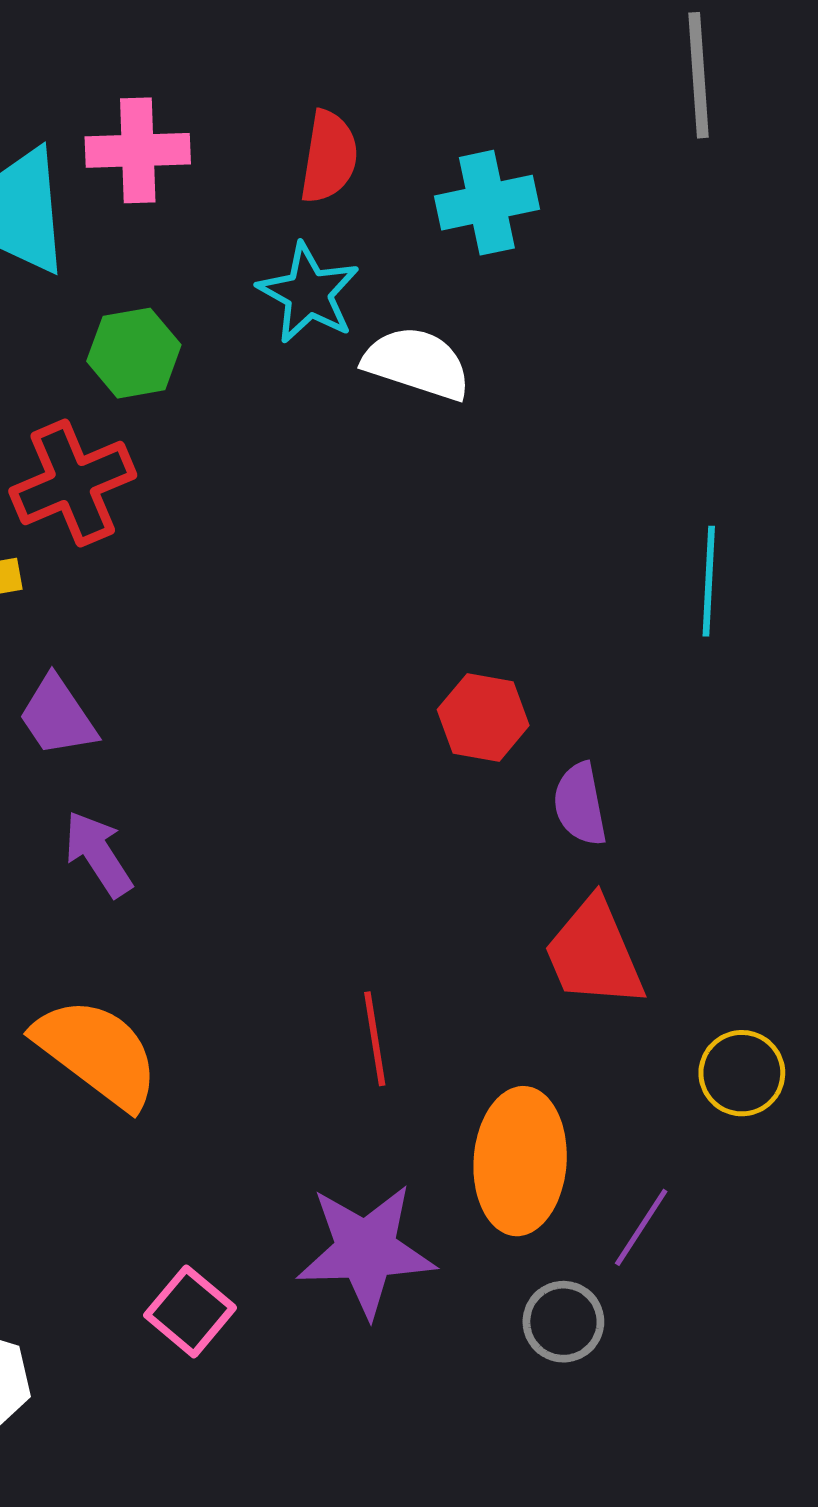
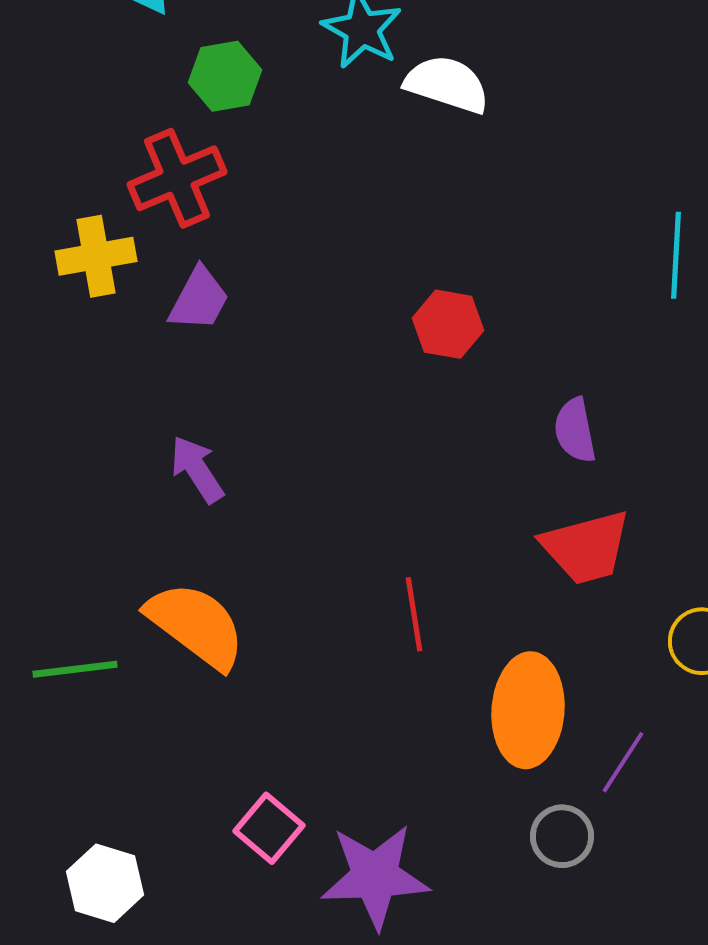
purple trapezoid: (57, 716) -> (199, 299), moved, turned -118
red hexagon: (483, 718) -> (448, 324), moved
red trapezoid: (594, 953) -> (586, 547), turned -82
purple star: (366, 1250) -> (375, 876), moved

